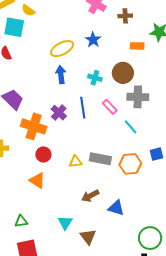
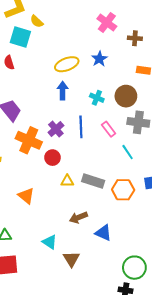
red circle: (43, 154) -> (52, 158), moved
cyan triangle: (65, 223) -> (50, 242), turned -35

